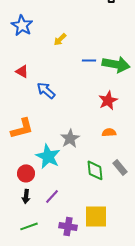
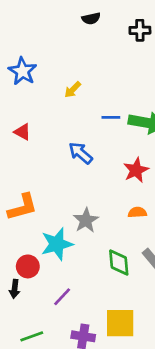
blue arrow: (46, 90) -> (81, 153), moved
cyan star: (48, 156) -> (57, 244), turned 30
black arrow: (26, 196) -> (15, 289), moved

